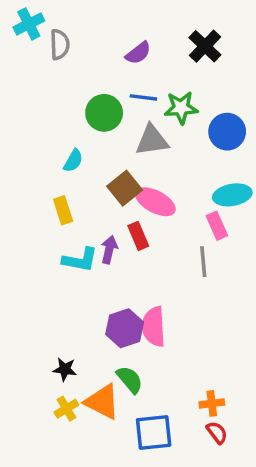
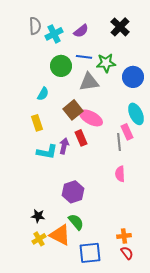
cyan cross: (29, 24) -> (54, 34), moved
cyan ellipse: (232, 195) -> (136, 114), turned 75
gray line: (203, 262) -> (119, 142), moved
pink semicircle: (154, 327) -> (120, 174), moved, size x0.7

